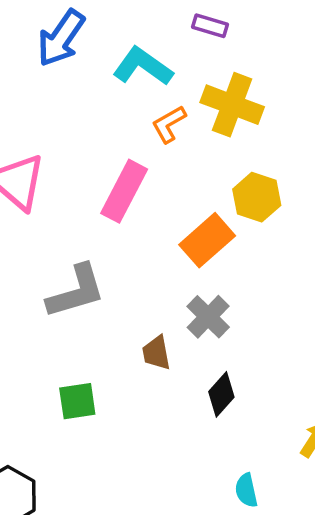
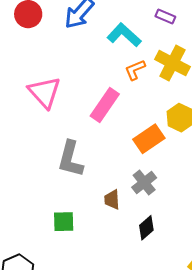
gray L-shape: (76, 292) -> (70, 159), turned 114

